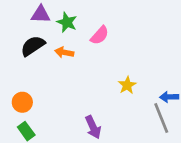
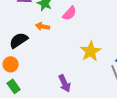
black semicircle: (33, 46) -> (19, 40), moved
yellow star: (127, 85) -> (91, 51), size x1.5

